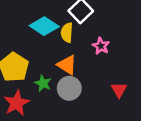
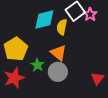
cyan diamond: (44, 26) -> (44, 19), turned -55
pink star: (101, 46) -> (90, 14), moved

